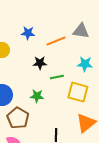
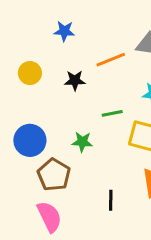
blue star: (28, 33) -> (64, 31), moved
black star: (40, 63) -> (75, 81), moved

